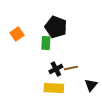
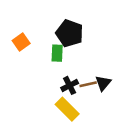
black triangle: (91, 85) -> (103, 83), moved
yellow rectangle: (54, 88) -> (67, 109), turned 42

